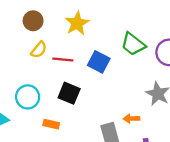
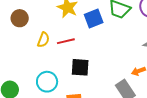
brown circle: (33, 21) -> (20, 18), moved
blue square: (99, 62) -> (94, 19), moved, turned -30

